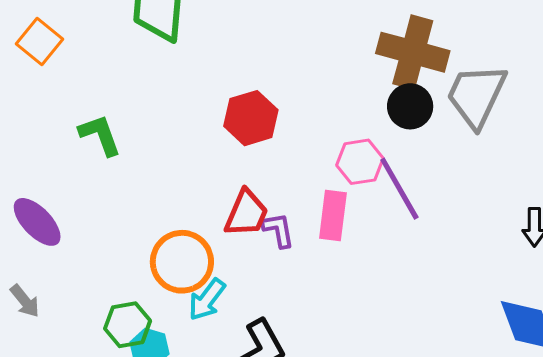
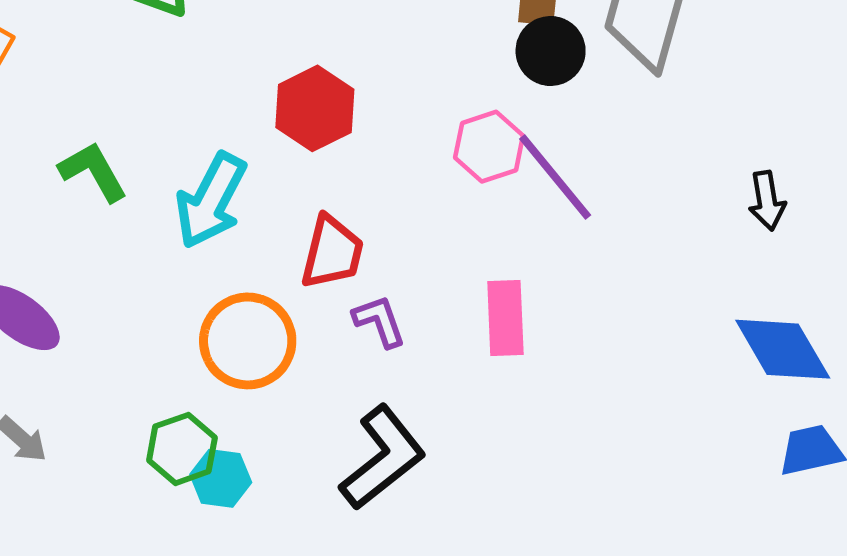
pink rectangle: (333, 216) -> (505, 318), moved
purple L-shape: (278, 230) -> (379, 321), moved
cyan arrow: (207, 300) -> (211, 201), moved, size x1.4

